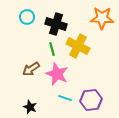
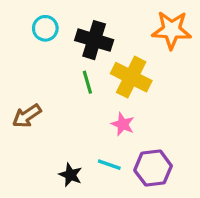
brown arrow: (31, 69) -> (27, 116), moved
pink star: (57, 74) -> (123, 124), moved, size x0.6
black star: (30, 107) -> (71, 175), moved

